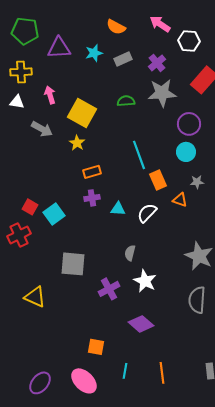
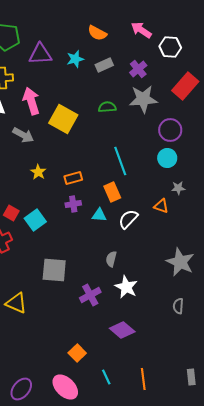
pink arrow: (50, 95) -> (31, 101), size x1.5
yellow star: (77, 143) -> (38, 172), moved
orange rectangle: (158, 180) -> (112, 192), moved
gray semicircle: (197, 300) -> (178, 306), size x0.6
orange square: (96, 347) -> (77, 353), turned 36
cyan line: (125, 371) -> (106, 377), turned -35

